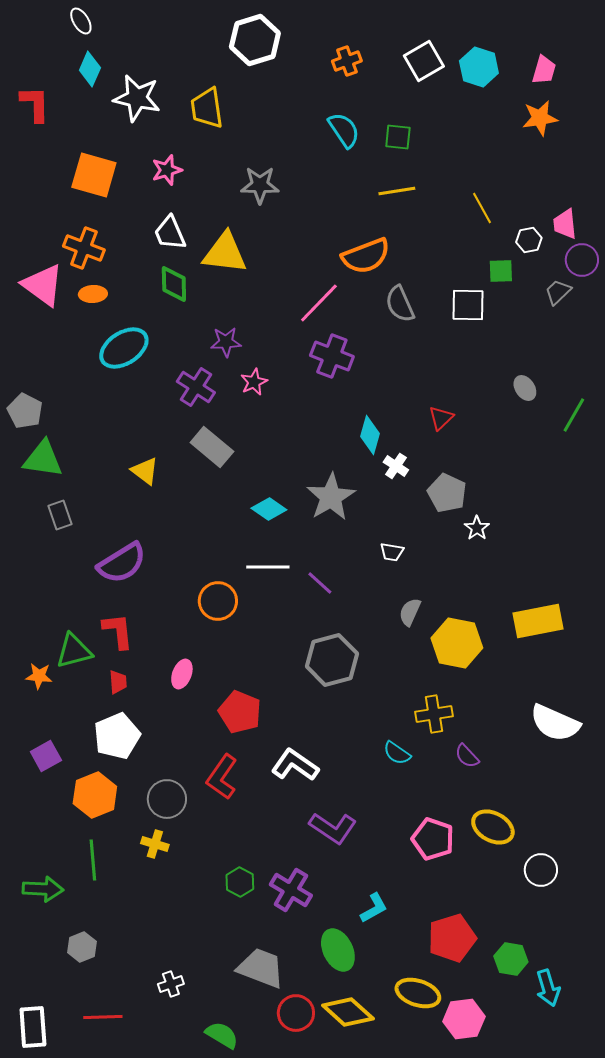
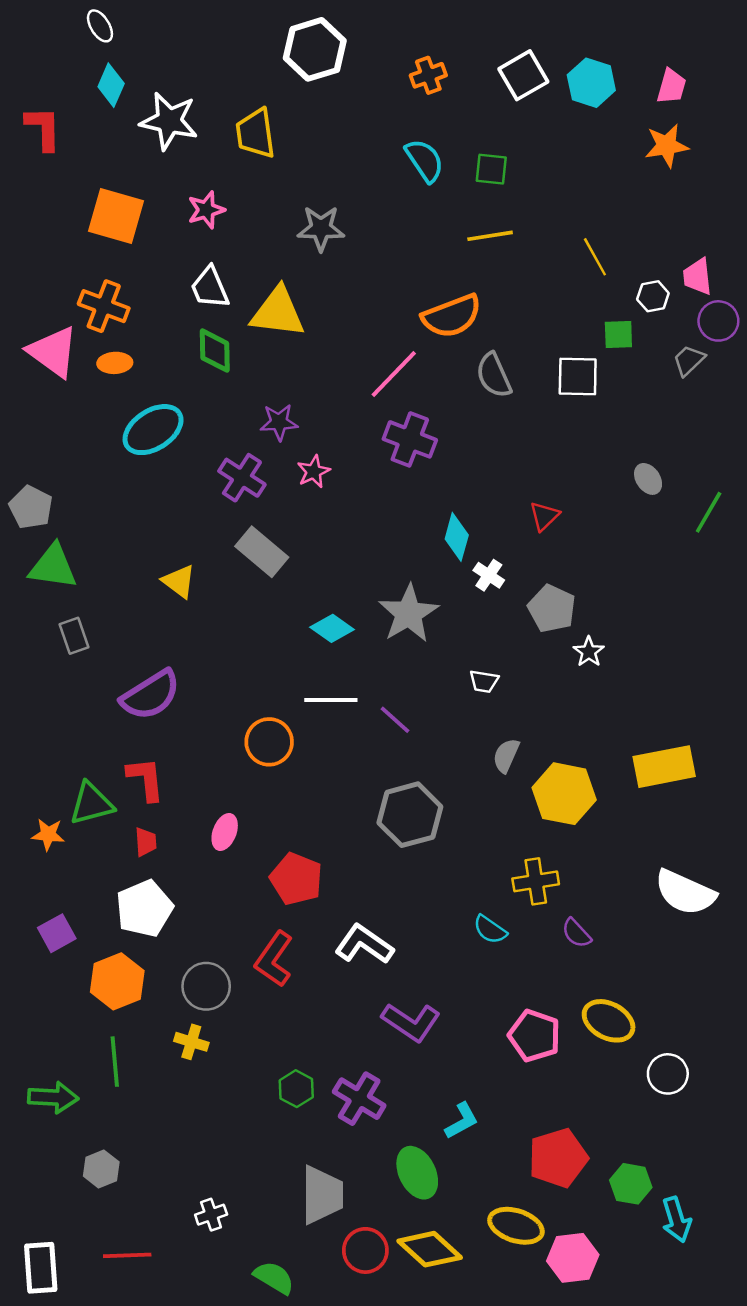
gray trapezoid: (261, 968) -> (322, 1195), turned 69

